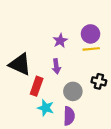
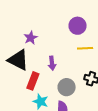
purple circle: (90, 34) -> (78, 26), moved
purple star: (60, 41) -> (31, 38), moved

